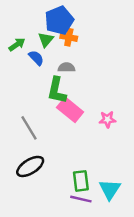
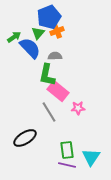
orange cross: (69, 37) -> (57, 31), turned -32
blue semicircle: (36, 58) -> (30, 48), size x1.6
pink star: (107, 119) -> (78, 108), moved
gray line: (29, 128) -> (49, 112), moved

